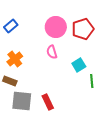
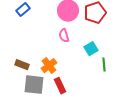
orange cross: (15, 59) -> (49, 66), moved

